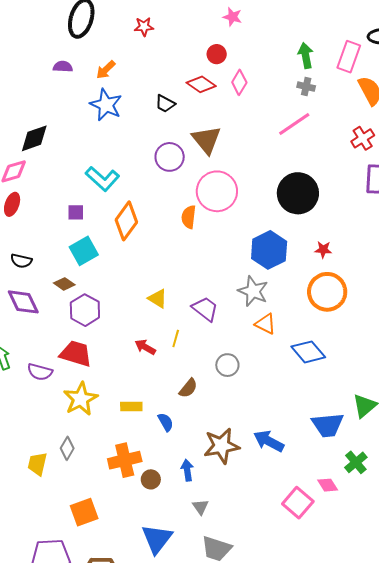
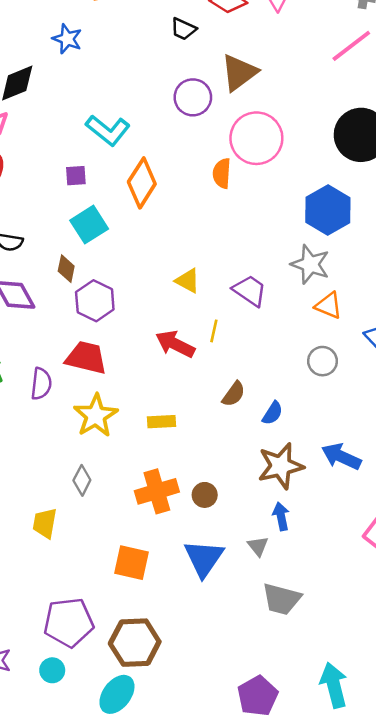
blue star: (106, 105) -> (67, 39), moved, size x0.7
brown triangle: (206, 140) -> (239, 72), turned 36
brown diamond: (64, 284) -> (66, 269), turned 70
red arrow: (145, 347) -> (175, 344), size x1.4
gray circle: (227, 365) -> (323, 361), moved
purple semicircle: (40, 372) -> (41, 384), turned -95
blue semicircle: (166, 422) -> (273, 413), moved, turned 66
yellow trapezoid: (37, 464) -> (45, 523), moved
blue arrow: (187, 470) -> (281, 516), moved
brown circle: (151, 479) -> (205, 495), moved
orange square: (84, 512) -> (132, 563), moved, turned 36
blue triangle: (157, 539) -> (204, 558), moved

